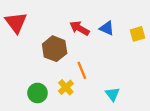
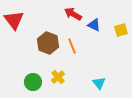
red arrow: (80, 28) -> (73, 14), moved
orange line: (82, 70) -> (72, 46), moved

